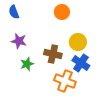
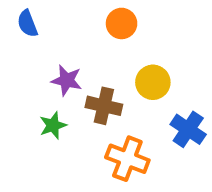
purple star: (19, 41) -> (67, 80), moved
blue cross: (81, 63) -> (188, 129), moved

